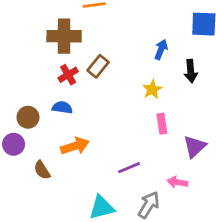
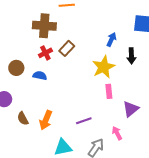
yellow star: (152, 89) -> (104, 67), size x1.6
brown circle: (28, 117) -> (16, 68), moved
orange arrow: (75, 146) -> (46, 120), moved, turned 126
pink arrow: (177, 182) -> (117, 133), turned 48

